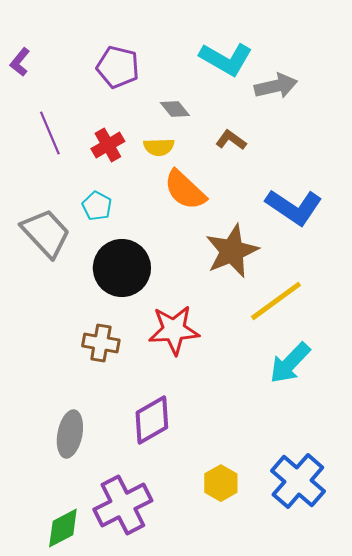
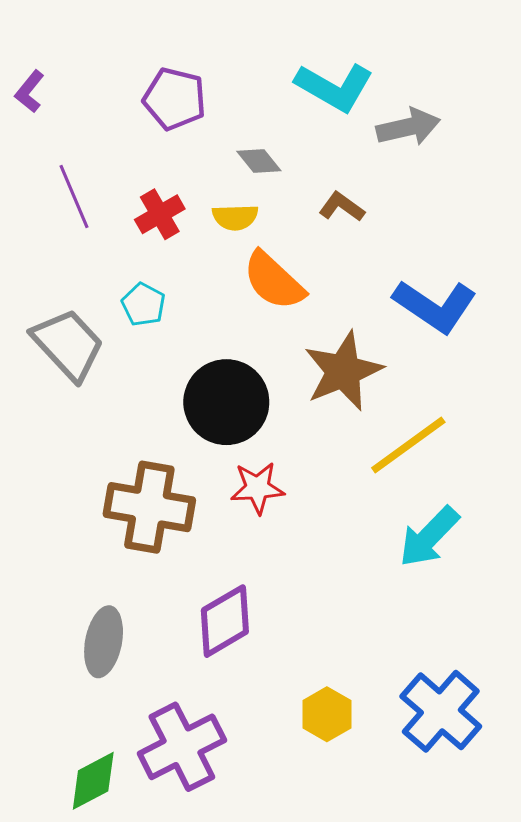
black circle: (122, 268) -> (226, 402), moved
red star: (174, 330) -> (257, 488), size x0.7
brown cross: (101, 343) -> (149, 507), size x1.6

